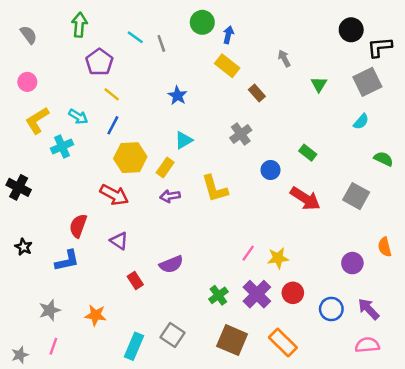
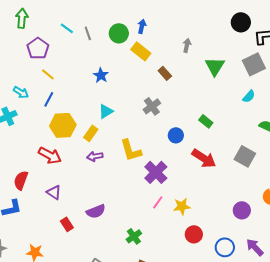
green circle: (202, 22) -> (119, 33), moved
gray arrow: (284, 58) -> (187, 45), turned 40
green triangle: (319, 84) -> (215, 66), size x1.5
purple cross: (257, 294) -> (156, 172), moved

